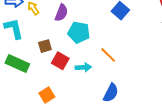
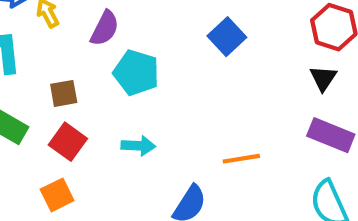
orange line: (108, 55) -> (241, 159), moved, turned -60
red square: (60, 61) -> (68, 142), moved

